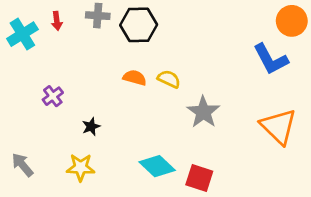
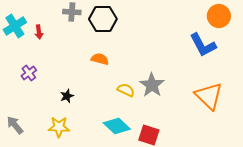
red arrow: (57, 21) -> (39, 32), moved
yellow semicircle: (169, 79) -> (126, 90), moved
purple cross: (53, 96) -> (29, 73), moved

